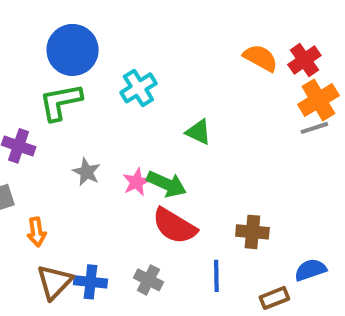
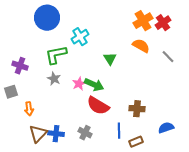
orange semicircle: (260, 58) -> (141, 46), moved
orange cross: (318, 100) -> (143, 21), moved
green L-shape: (61, 102) -> (56, 55), moved
gray line: (314, 128) -> (168, 57), turned 64
green triangle: (198, 132) -> (110, 59), turned 32
brown rectangle: (274, 298) -> (136, 142), moved

